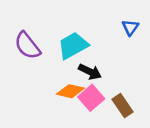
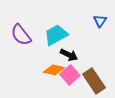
brown rectangle: (123, 106) -> (94, 81), size x1.4

